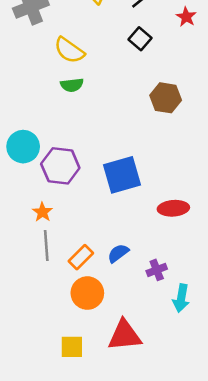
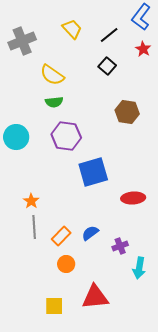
cyan circle: (23, 147) -> (16, 137), moved
purple hexagon: (60, 166) -> (66, 136), moved
orange circle: (87, 293) -> (66, 264), size x0.7

